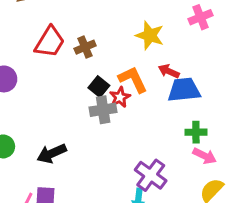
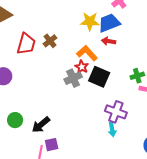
black square: (99, 87) -> (99, 77), moved, size x1.5
blue trapezoid: (184, 90) -> (109, 23), moved
black arrow: (52, 153) -> (41, 125), moved

